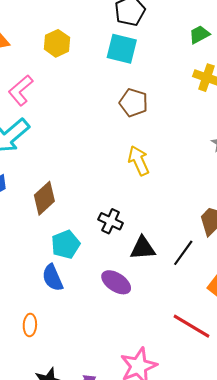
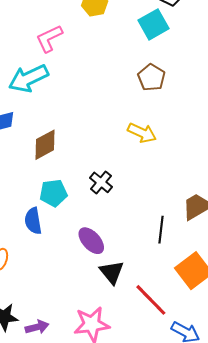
cyan square: (122, 49) -> (154, 24), turned 32
yellow arrow: (139, 161) -> (142, 133), turned 124
black triangle: (143, 248) -> (112, 272), moved, turned 40
black line: (183, 253) -> (161, 230), turned -44

